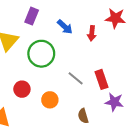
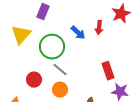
red star: (115, 18) -> (121, 14), turned -30
blue arrow: (65, 27) -> (78, 33), moved
gray line: (76, 78) -> (60, 70), moved

